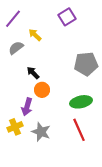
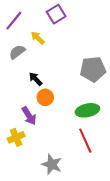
purple square: (67, 17) -> (56, 14), moved
purple arrow: (27, 107) -> (29, 116), turned -48
gray star: (41, 132) -> (52, 164), moved

